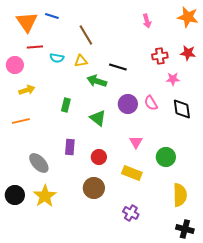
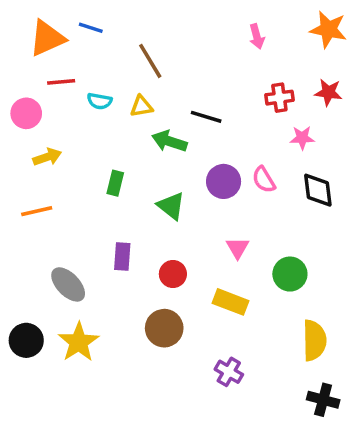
orange triangle: (27, 22) -> (47, 38), turned 40

